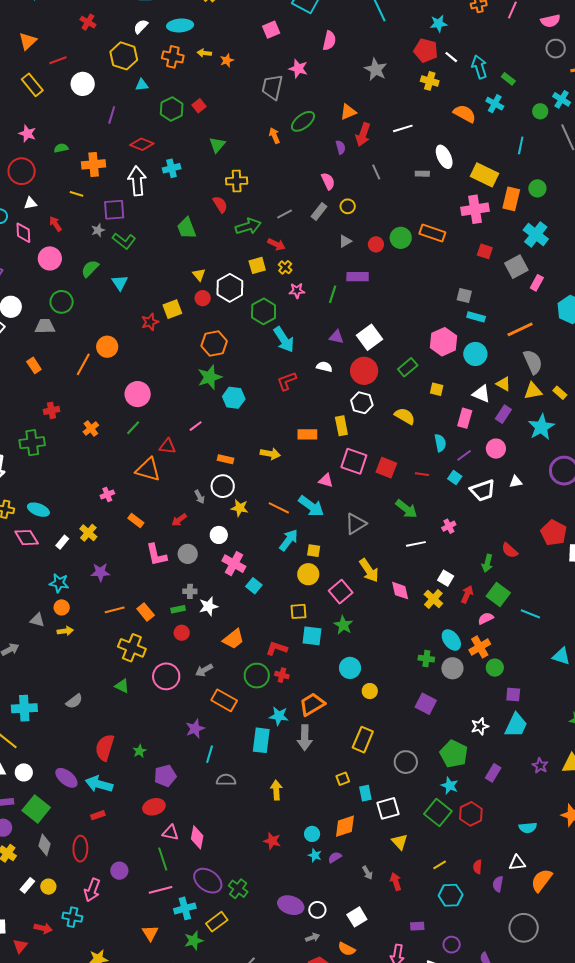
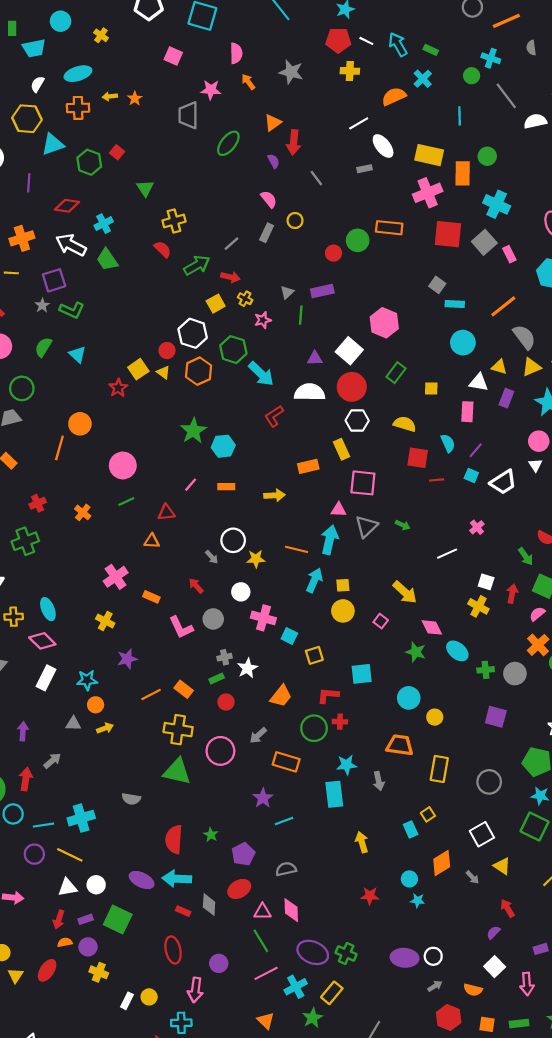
pink square: (271, 30) -> (173, 56), turned -30
cyan triangle: (142, 85) -> (53, 144), size x1.6
cyan cross: (495, 104) -> (423, 79), turned 30
orange semicircle: (465, 114) -> (394, 96), turned -40
white line: (403, 128) -> (359, 123), moved
orange arrow: (274, 136) -> (248, 82), moved
white arrow: (137, 181) -> (71, 245), turned -44
green trapezoid: (187, 228) -> (107, 260), moved
gray triangle: (345, 241) -> (287, 292), moved
red square: (485, 251) -> (448, 234), size x1.8
yellow triangle: (199, 275) -> (163, 372), moved
pink rectangle: (537, 283) -> (509, 254), turned -42
gray square: (464, 296) -> (437, 285), turned 35
pink hexagon: (443, 342) -> (384, 323), moved
orange hexagon: (214, 344) -> (199, 371), moved
white semicircle: (324, 367) -> (310, 392), size x1.8
green line: (133, 428) -> (126, 501), turned 35
pink circle: (496, 449) -> (539, 441), moved
orange rectangle: (225, 459) -> (226, 487), moved
red square: (386, 468) -> (418, 458), moved
orange triangle: (148, 469) -> (152, 541), size x0.6
white triangle: (516, 482) -> (535, 465), turned -40
pink cross: (107, 494) -> (116, 577), size x1.6
cyan arrow: (311, 506) -> (330, 540), turned -100
green arrow: (406, 509) -> (403, 525), moved, size x0.6
cyan ellipse: (38, 510) -> (48, 609), turned 60
red arrow: (179, 520) -> (196, 586), turned 98
gray triangle: (356, 524) -> (366, 526), moved
white rectangle: (62, 542) -> (46, 678), moved, size x1.6
green arrow: (487, 563) -> (526, 556), turned -36
pink diamond: (400, 591) -> (432, 627), moved
pink square: (341, 592) -> (381, 621), size x0.6
yellow square: (298, 611) -> (314, 655), moved
green star: (343, 625) -> (416, 652), moved
cyan ellipse: (451, 640) -> (457, 651), moved
green triangle: (122, 686) -> (177, 772), size x1.8
gray semicircle: (74, 701) -> (131, 799), turned 60
orange trapezoid: (312, 704) -> (400, 745), moved, turned 52
gray arrow: (305, 738) -> (379, 781), size x0.7
cyan line: (210, 754) -> (284, 821), turned 66
gray semicircle: (226, 780) -> (286, 869), moved
cyan rectangle: (365, 793) -> (411, 829), moved
red rectangle: (98, 815) -> (183, 911), turned 56
gray diamond: (45, 845) -> (209, 905), moved
purple semicircle: (335, 857) -> (493, 932), moved
gray arrow: (367, 873) -> (472, 877), moved
white square: (357, 917) -> (495, 967), moved

